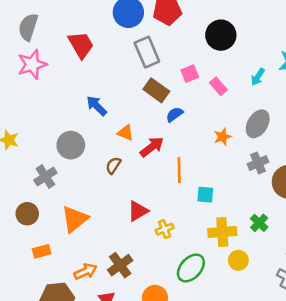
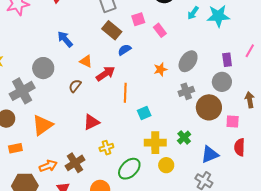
cyan arrow: (258, 77) -> (193, 13), moved
gray cross: (45, 177) -> (22, 91), size x1.4
cyan square: (205, 195) -> (144, 113), turned -32
yellow cross: (165, 229) -> (106, 148), moved

